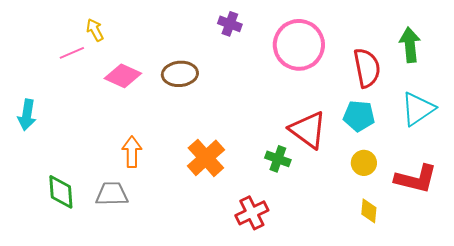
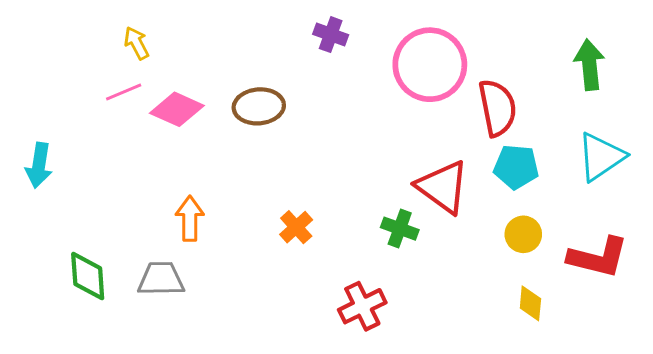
pink line: (72, 53) -> (124, 92), moved
red semicircle: (367, 68) -> (497, 108), moved
orange cross: (206, 158) -> (296, 227), size x0.6

